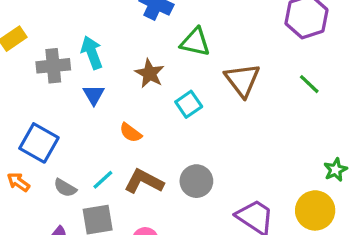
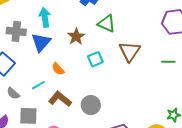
gray cross: (53, 66) -> (16, 31), moved
green line: (309, 84) -> (168, 62), turned -56
blue triangle: (94, 95) -> (41, 42), size x1.5
cyan line: (103, 180) -> (38, 85), moved

